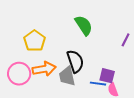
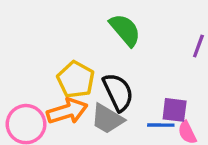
yellow pentagon: (35, 41) -> (76, 80), moved
gray trapezoid: (67, 76) -> (107, 119), turned -40

